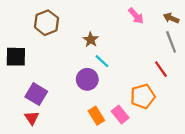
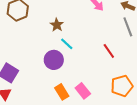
red line: (161, 69) -> (109, 51), moved
orange pentagon: (143, 96) -> (122, 86), moved

